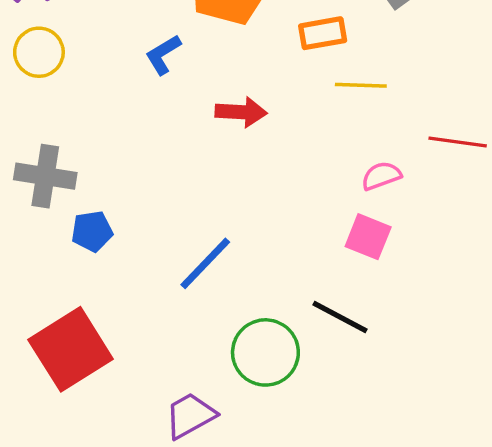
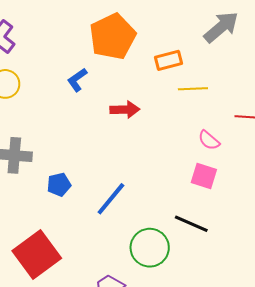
pink semicircle: (381, 176) -> (209, 140), turned -115
blue pentagon: (92, 231) -> (59, 185), moved

